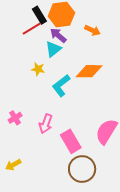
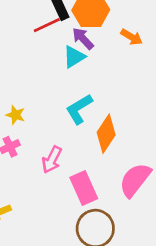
yellow star: (38, 69) -> (16, 115), moved
orange diamond: (89, 71) -> (106, 134), moved, turned -64

